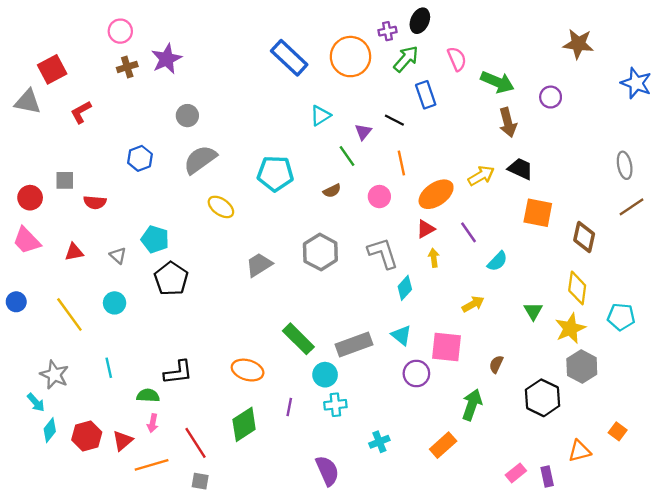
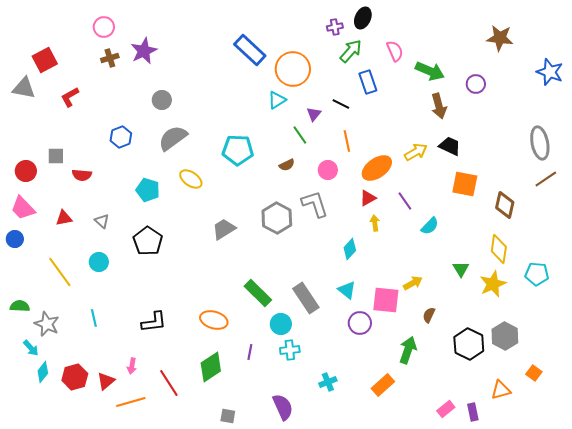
orange circle: (350, 57) -> (293, 69), moved
gray ellipse: (625, 165) -> (540, 143), size x1.4
cyan pentagon: (155, 239) -> (148, 190), moved
gray L-shape: (383, 253) -> (315, 204), moved
blue circle: (16, 302) -> (15, 239), moved
yellow arrow: (473, 304) -> (413, 283), moved
gray rectangle: (354, 345) -> (306, 298), turned 76
gray hexagon: (582, 367) -> (505, 336), moved
green semicircle: (148, 395) -> (20, 306), moved
gray square: (200, 481) -> (228, 416), moved

